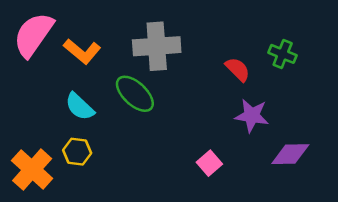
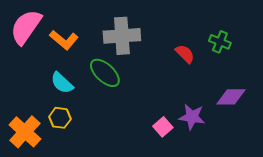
purple star: (252, 116) -> (192, 117), moved
purple diamond: (290, 154) -> (231, 97), moved

